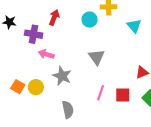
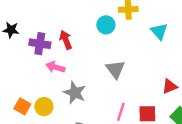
red arrow: (54, 17) -> (66, 40), moved, turned -42

